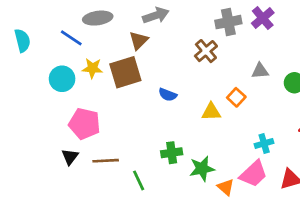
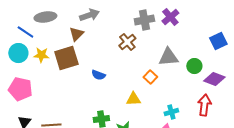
gray triangle: (260, 71) -> (168, 57), size x1.5
cyan circle: (62, 79) -> (18, 53), moved
yellow triangle: (211, 112) -> (133, 99), moved
pink pentagon: (84, 124) -> (20, 89), moved

